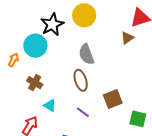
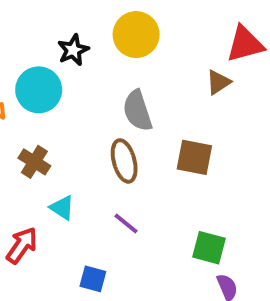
black star: (52, 24) -> (73, 50), size x0.7
brown square: (113, 99) -> (194, 157), moved, turned 30
green square: (138, 119) -> (209, 248), moved

